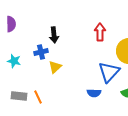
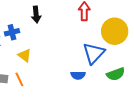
blue cross: (41, 52) -> (12, 32), moved
yellow triangle: (55, 67) -> (25, 55), moved, turned -40

